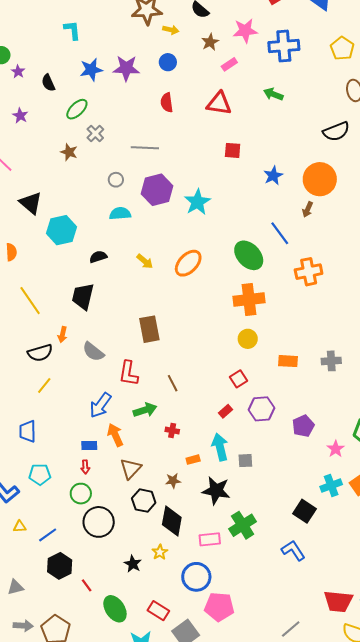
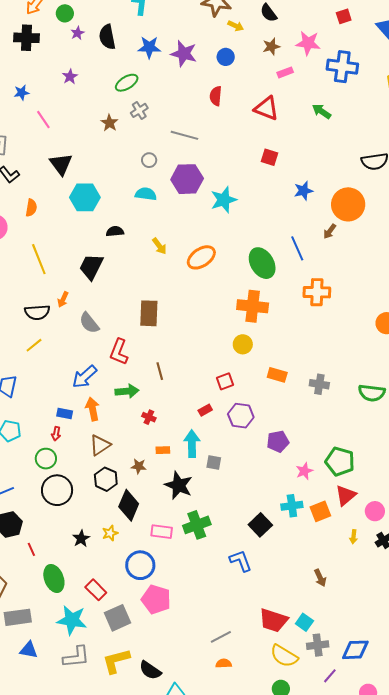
black semicircle: (48, 83) -> (107, 37), moved, size x1.4

